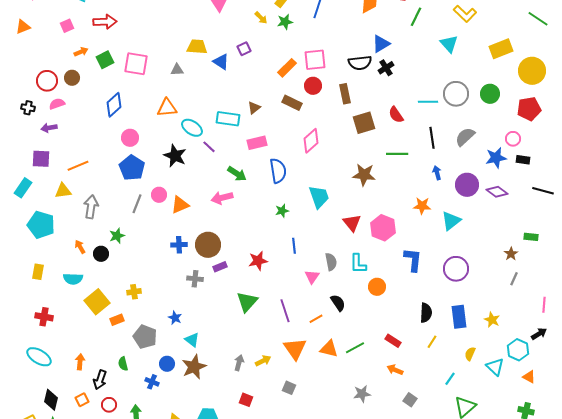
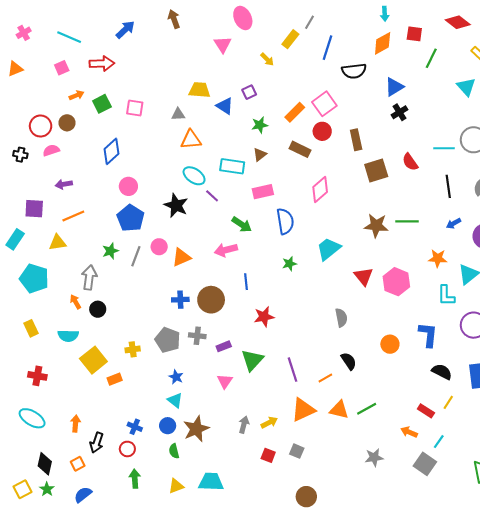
green star: (285, 22) -> (260, 125), moved
pink square: (315, 60) -> (324, 104), turned -30
black semicircle: (360, 63) -> (354, 71), moved
pink square: (136, 64) -> (135, 108), size x0.7
orange triangle: (167, 108) -> (191, 140), moved
purple arrow: (49, 128) -> (64, 184), moved
green line: (397, 154) -> (407, 221), moved
blue arrow: (437, 173) -> (454, 223), turned -104
cyan trapezoid: (319, 197) -> (329, 249), turned -110
gray arrow: (91, 207) -> (89, 277), moved
green star: (117, 236) -> (110, 251), moved
blue line: (294, 246) -> (246, 282), moved
blue L-shape: (413, 260) -> (428, 335), moved
cyan L-shape: (358, 264) -> (446, 295), moved
purple rectangle: (220, 267) -> (224, 346), moved
yellow rectangle: (38, 272) -> (31, 328), turned -35
pink triangle: (312, 277) -> (225, 381), moved
black semicircle: (426, 313) -> (442, 372), turned -66
gray pentagon: (145, 337) -> (168, 340), moved
cyan triangle: (192, 340) -> (175, 400), moved
red rectangle: (393, 341) -> (426, 411), moved
orange triangle: (295, 349) -> (303, 410), turned 40
green semicircle: (123, 364) -> (174, 451), moved
cyan line: (450, 379) -> (439, 442), moved
blue cross: (152, 382) -> (135, 427), moved
red square: (246, 400) -> (268, 455), moved
gray square: (410, 400) -> (425, 464), size x1.5
red circle: (109, 405) -> (127, 449), moved

